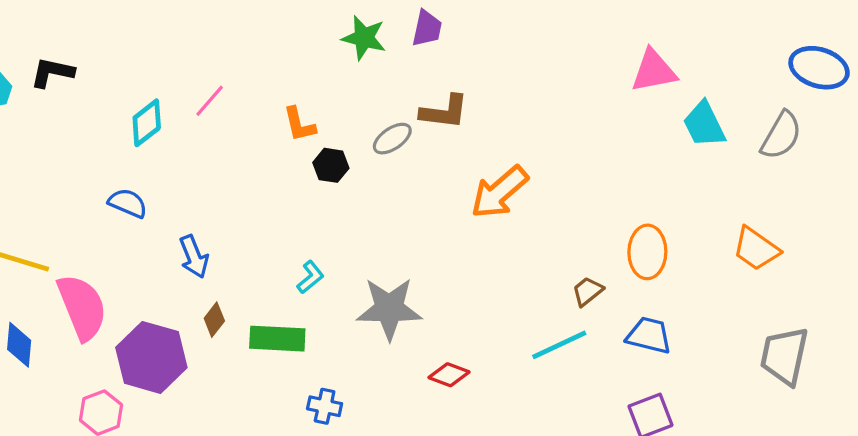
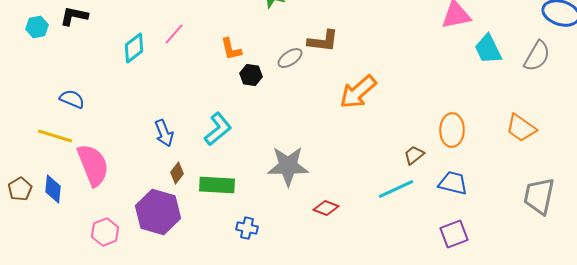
blue semicircle: (128, 203) -> (72, 99), moved
cyan L-shape: (310, 277) -> (218, 129), moved, size x1.6
purple hexagon: (151, 357) -> (158, 212), moved

